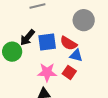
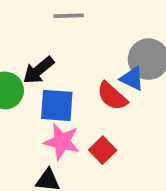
blue square: (47, 42) -> (57, 105), moved
blue triangle: (76, 55) -> (132, 79), moved

